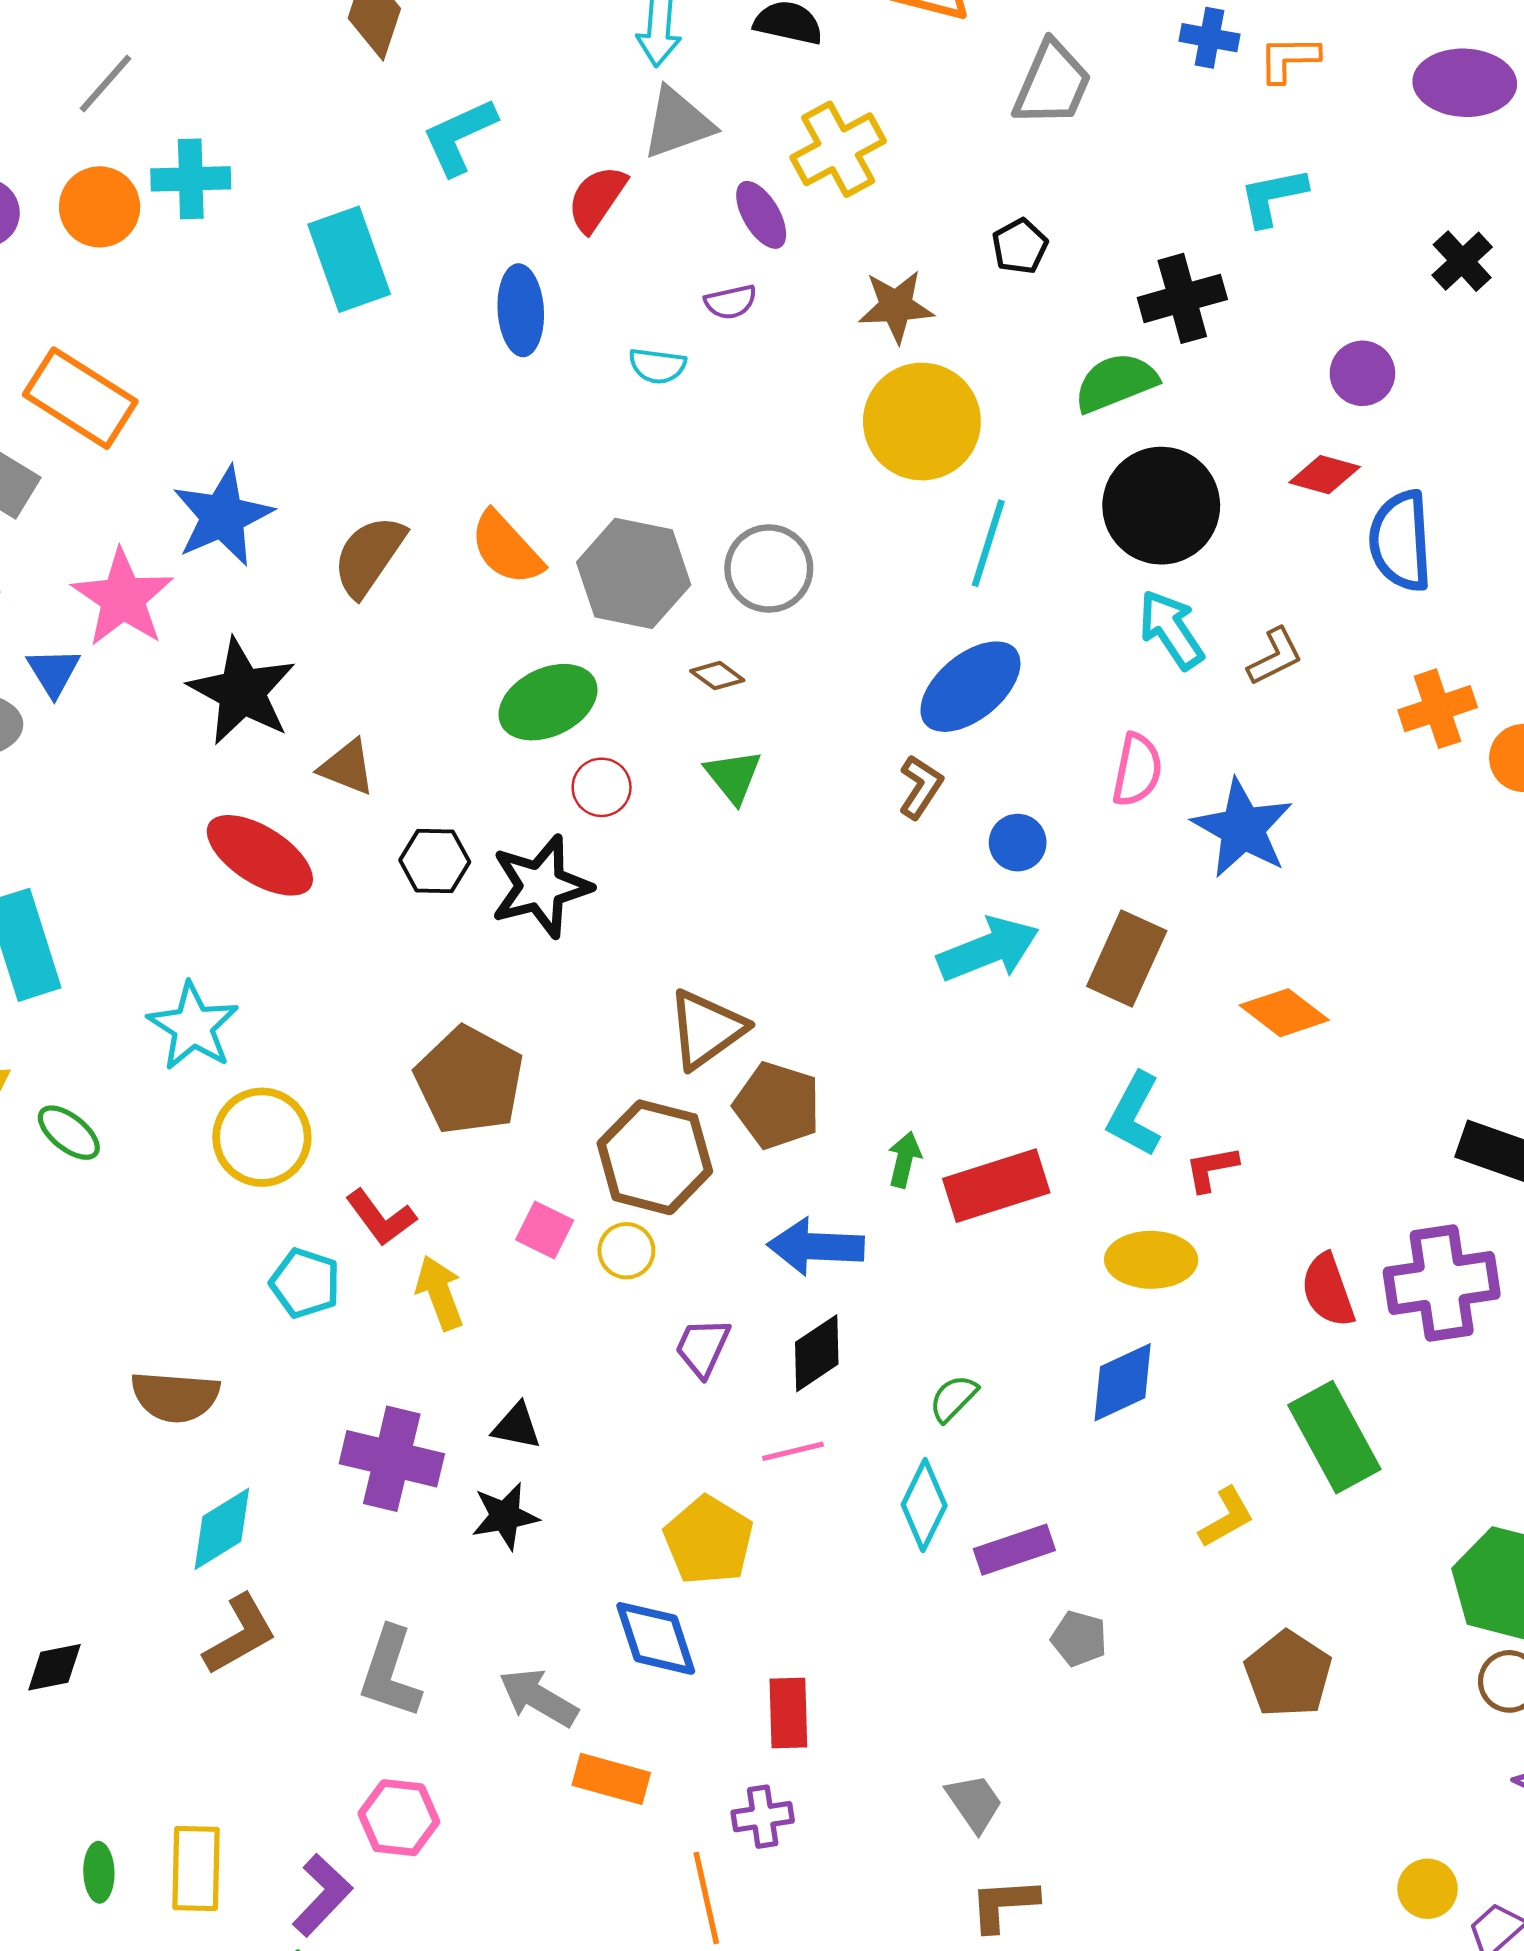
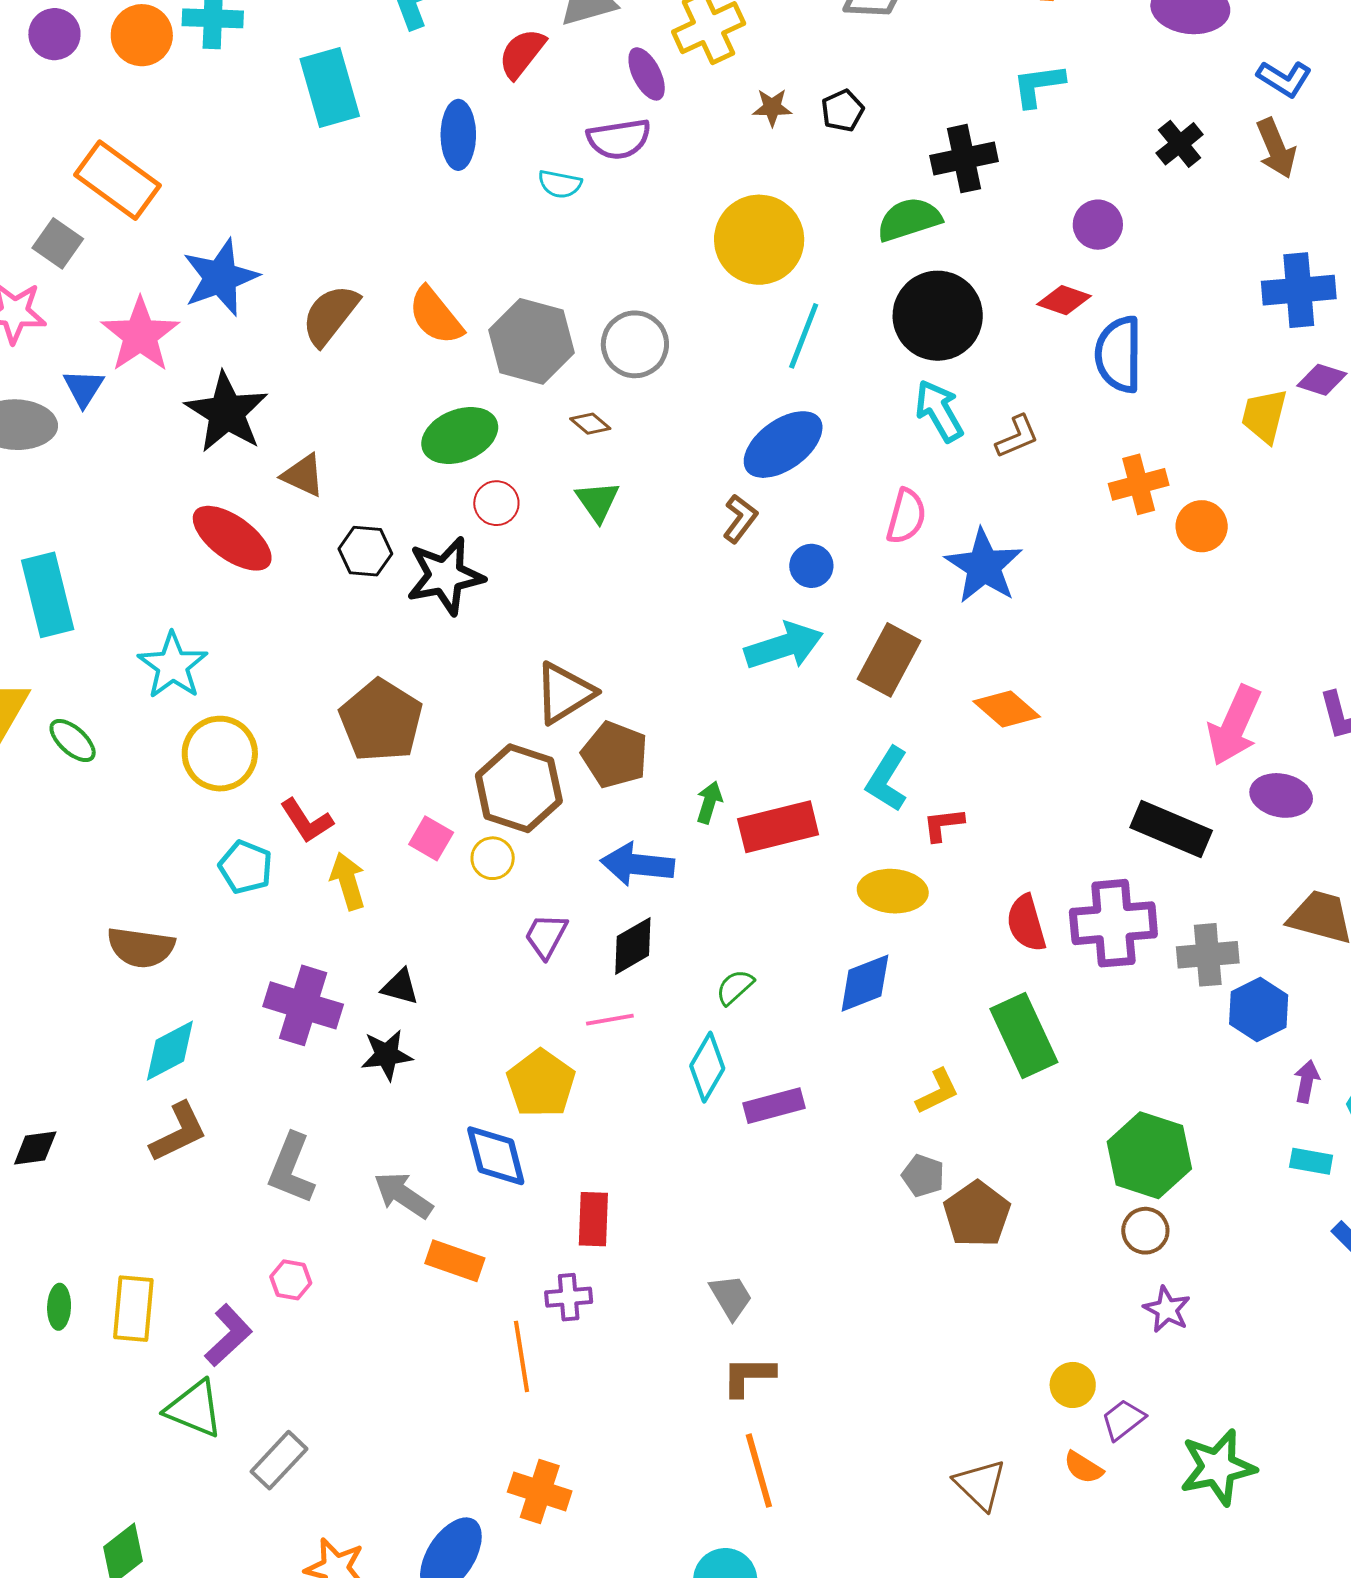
purple semicircle: (731, 302) -> (619, 139), size x1.6
brown star: (896, 306) -> (772, 107), moved, size x0.7
gray pentagon: (1079, 1639) -> (923, 1176), moved
pink hexagon: (399, 1818) -> (291, 1280), size x0.7

